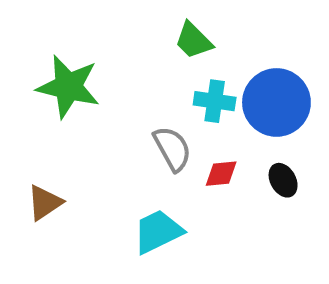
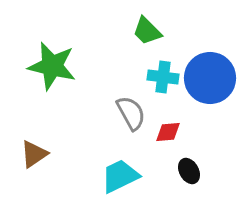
black ellipse: (283, 180) -> (189, 171), moved

